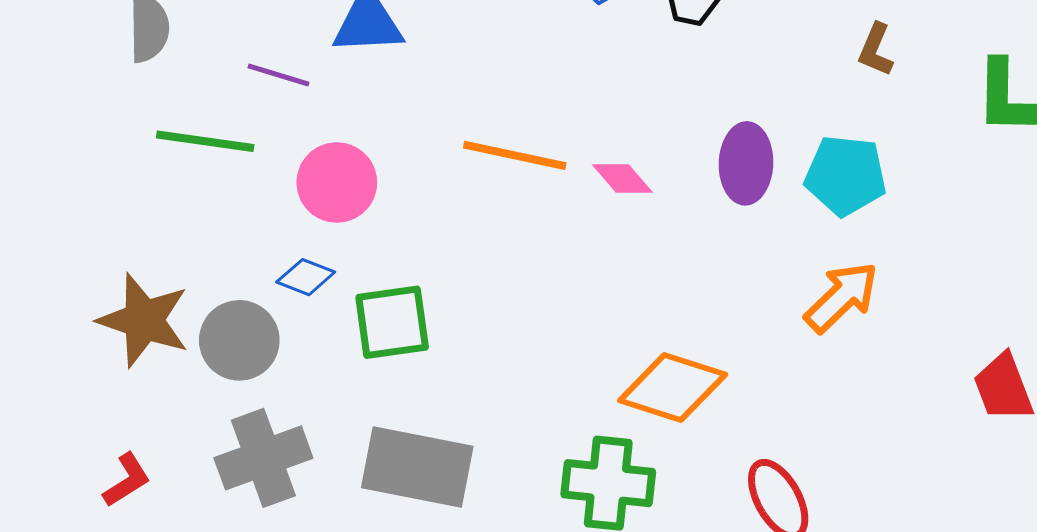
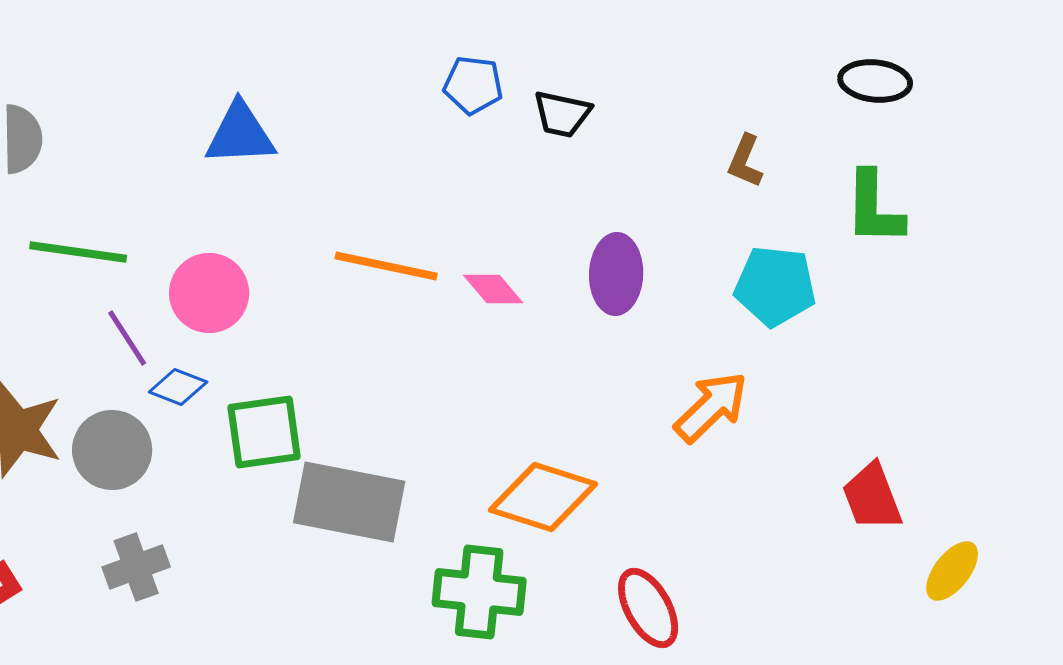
purple line: (278, 75) -> (127, 338), moved, turned 40
cyan pentagon: (846, 175) -> (775, 286), moved
gray cross: (263, 458) -> (136, 567), size x0.7
gray rectangle: (417, 467) -> (349, 502), moved

